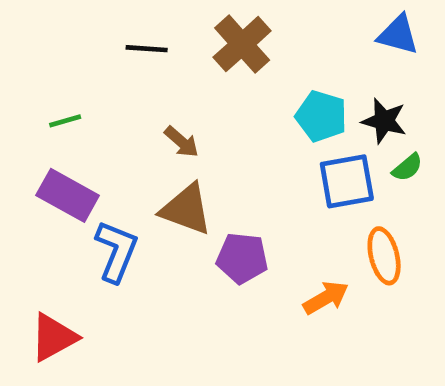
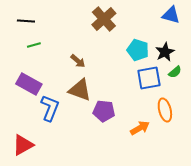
black line: (147, 49) -> (26, 21), moved
green line: (65, 121) -> (34, 45), moved
black star: (384, 121) -> (165, 52), turned 30

